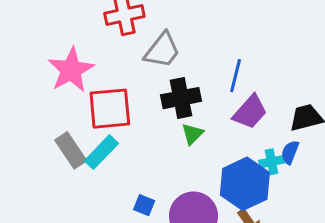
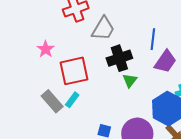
pink star: (71, 70) -> (46, 49), size x0.6
cyan rectangle: (101, 152) -> (72, 100), size x0.7

